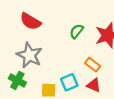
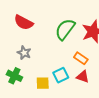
green semicircle: (77, 31) -> (65, 29), size x1.6
gray star: (29, 55) -> (24, 53), size x0.6

